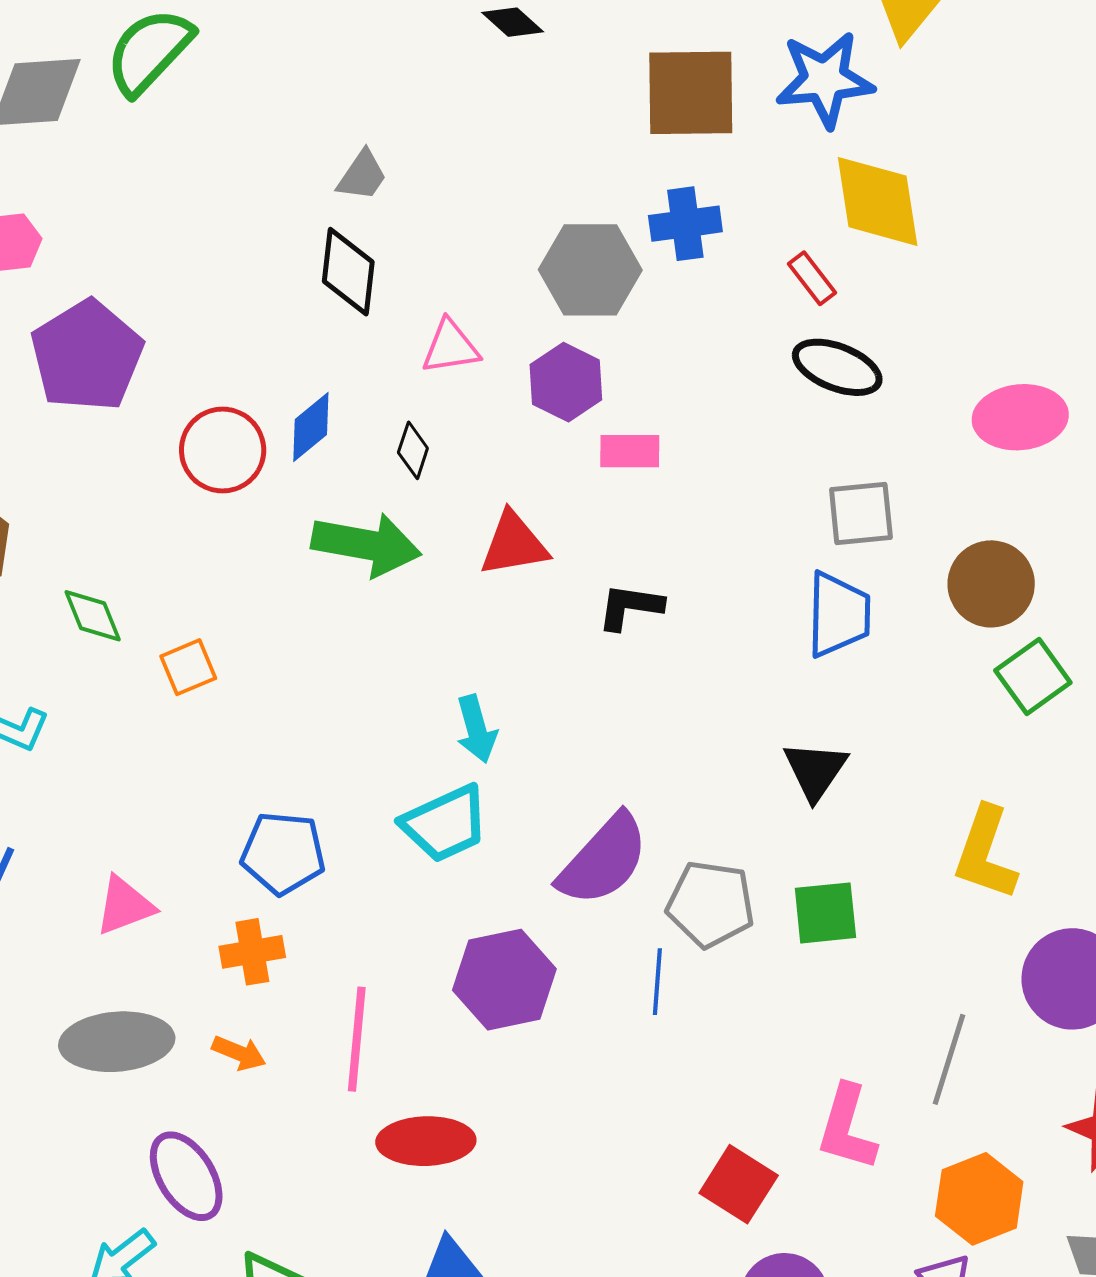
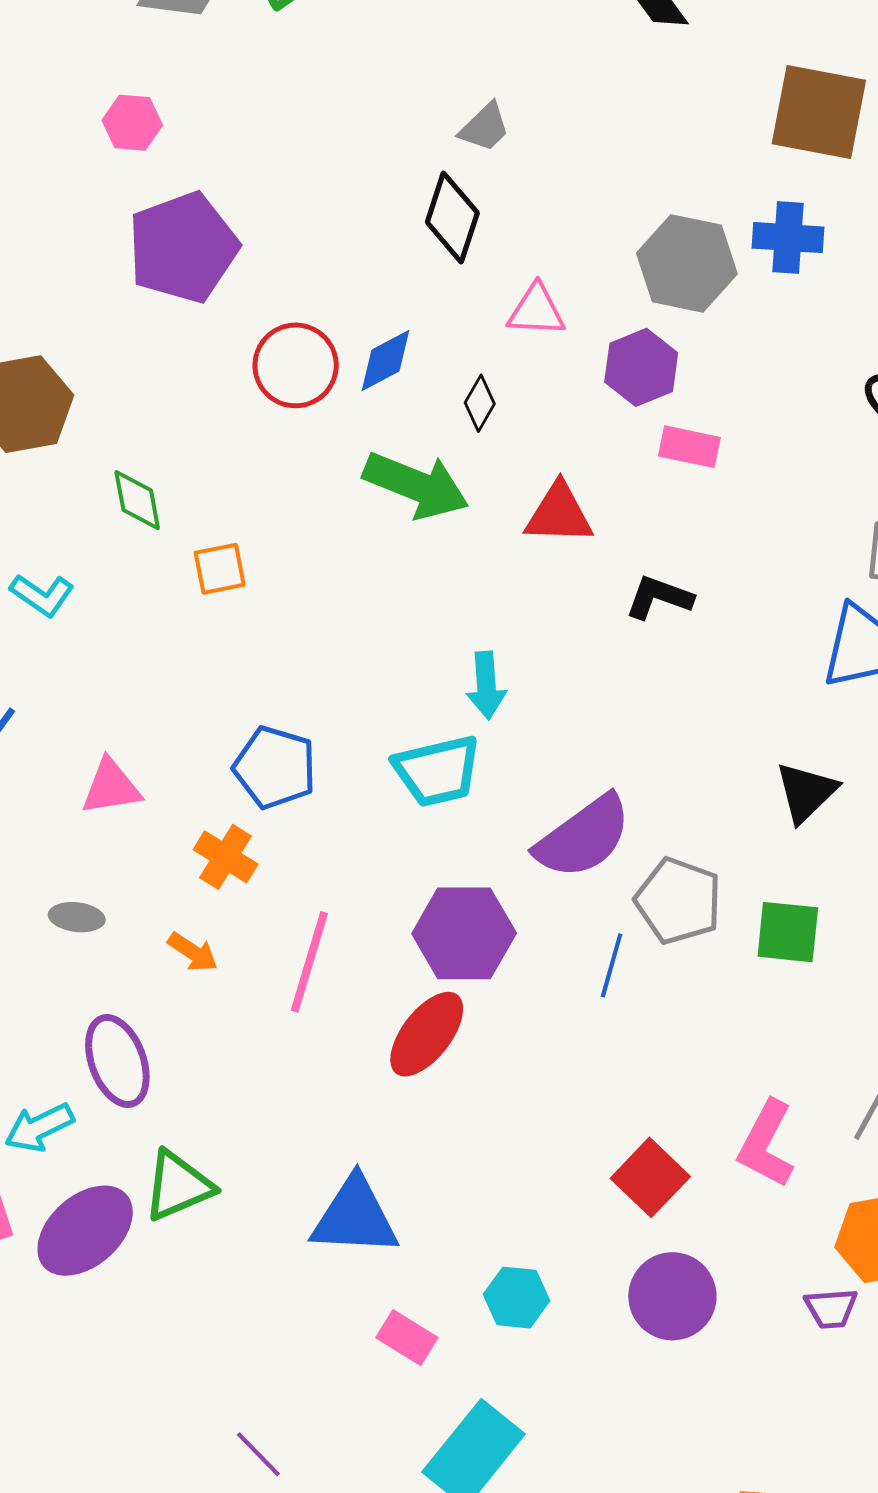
orange cross: (252, 952) -> (226, 857), turned 30
gray ellipse: (117, 1042) -> (77, 917), size x0.5
red ellipse: (426, 1141) -> (427, 1034), moved, turned -62

